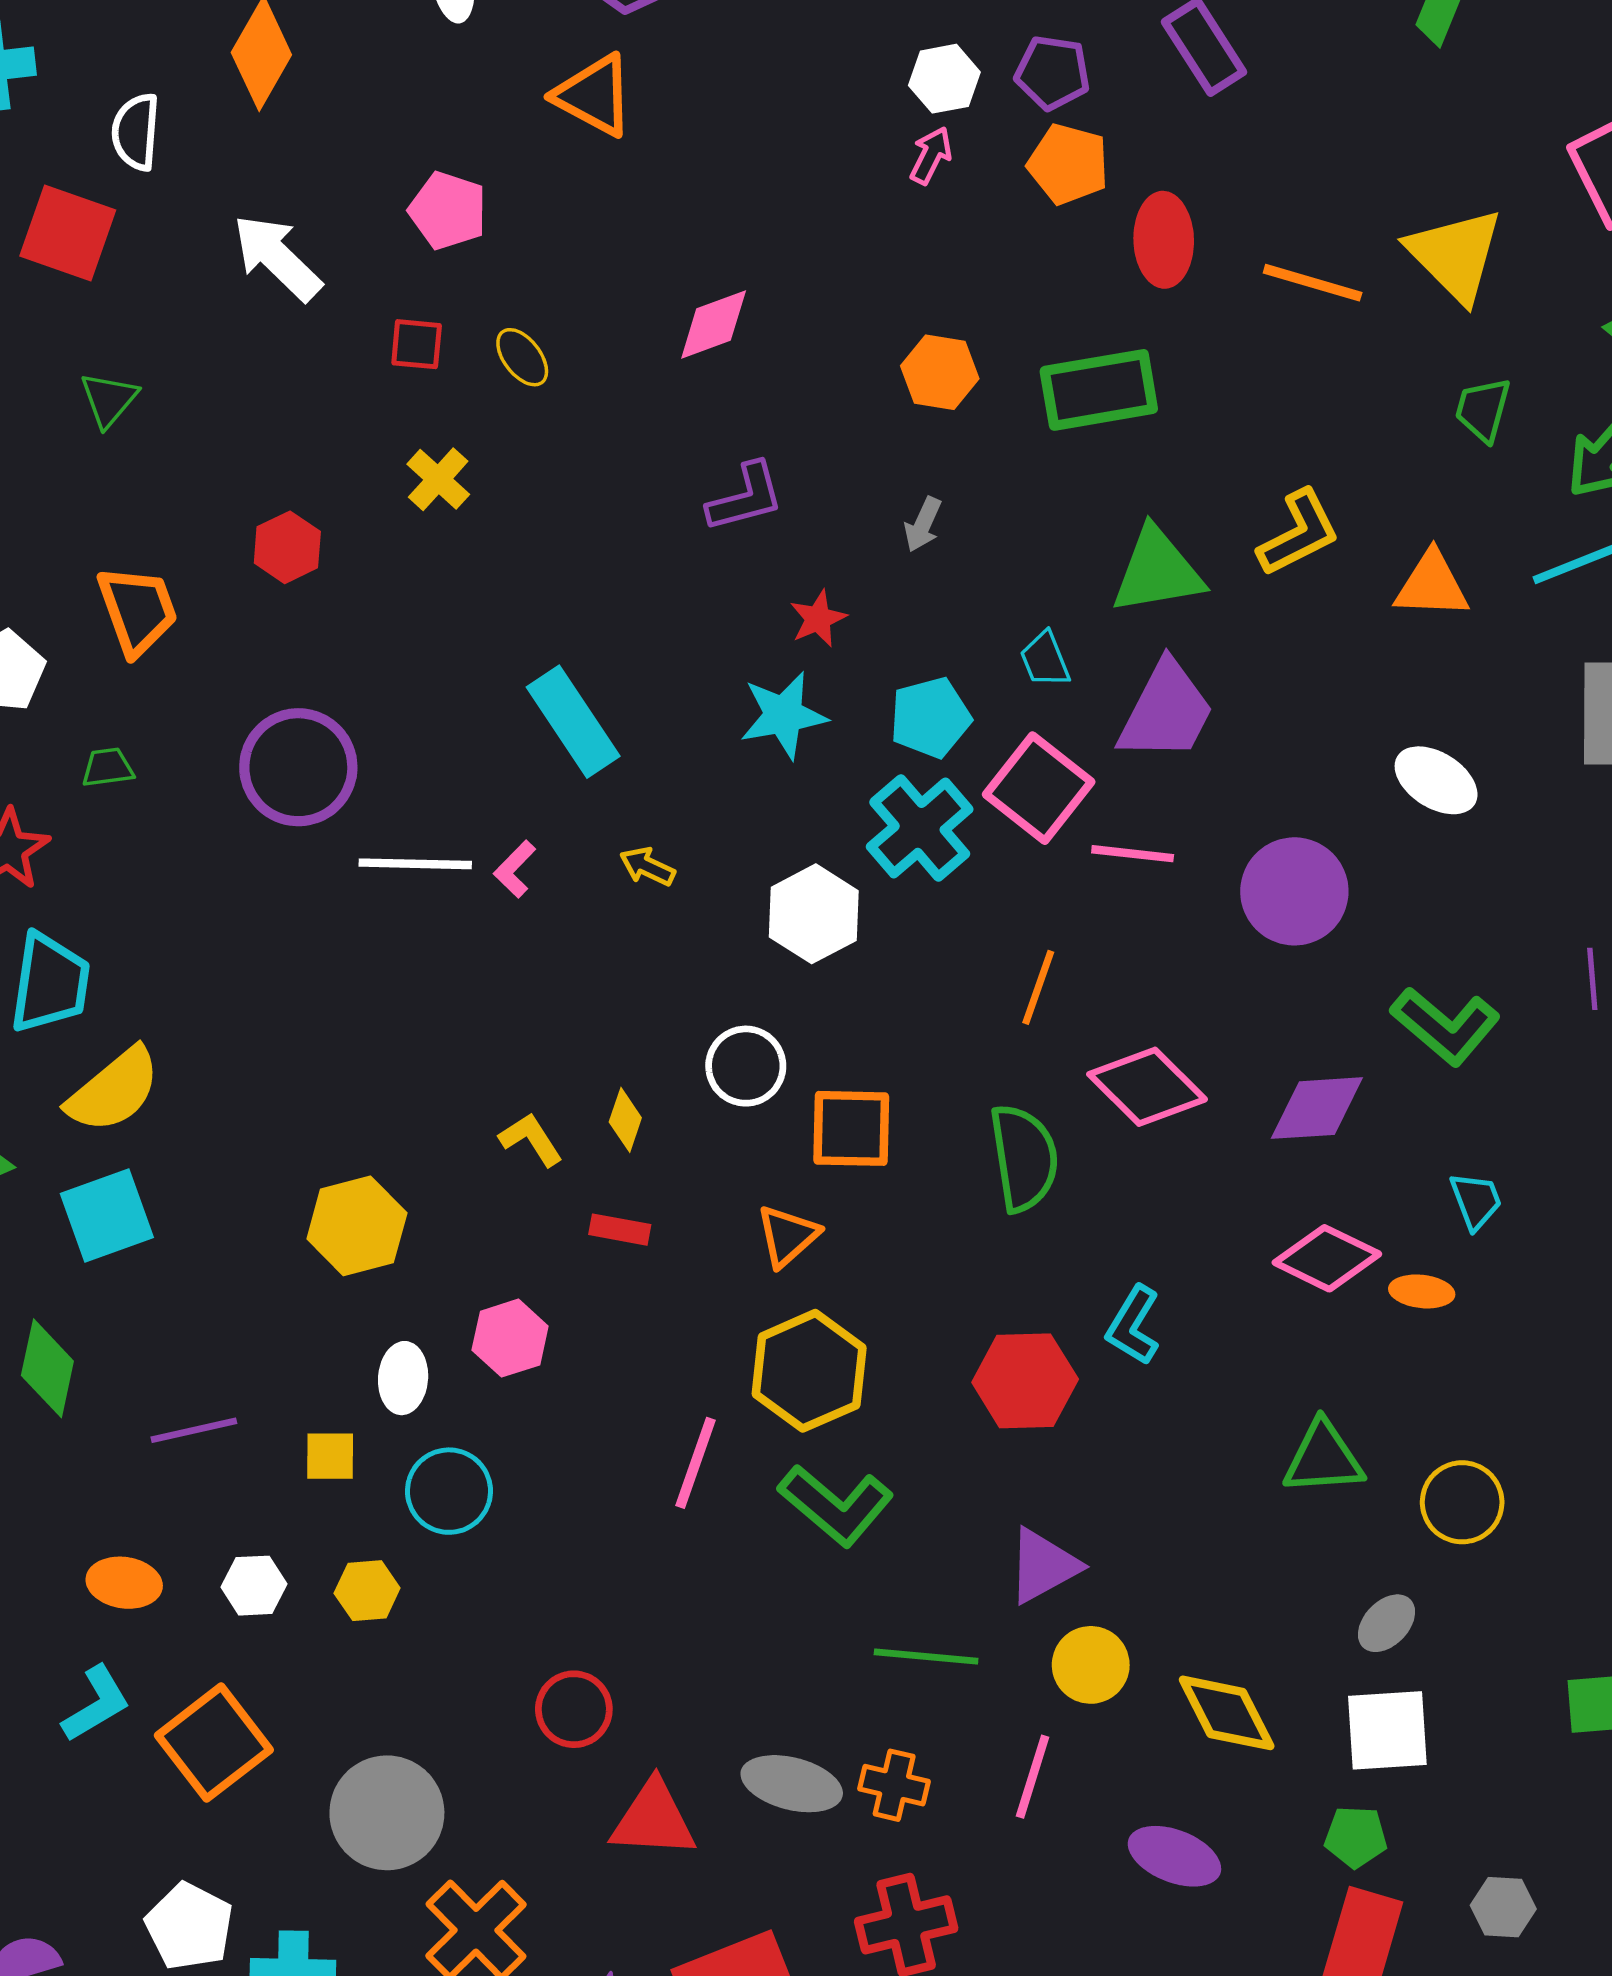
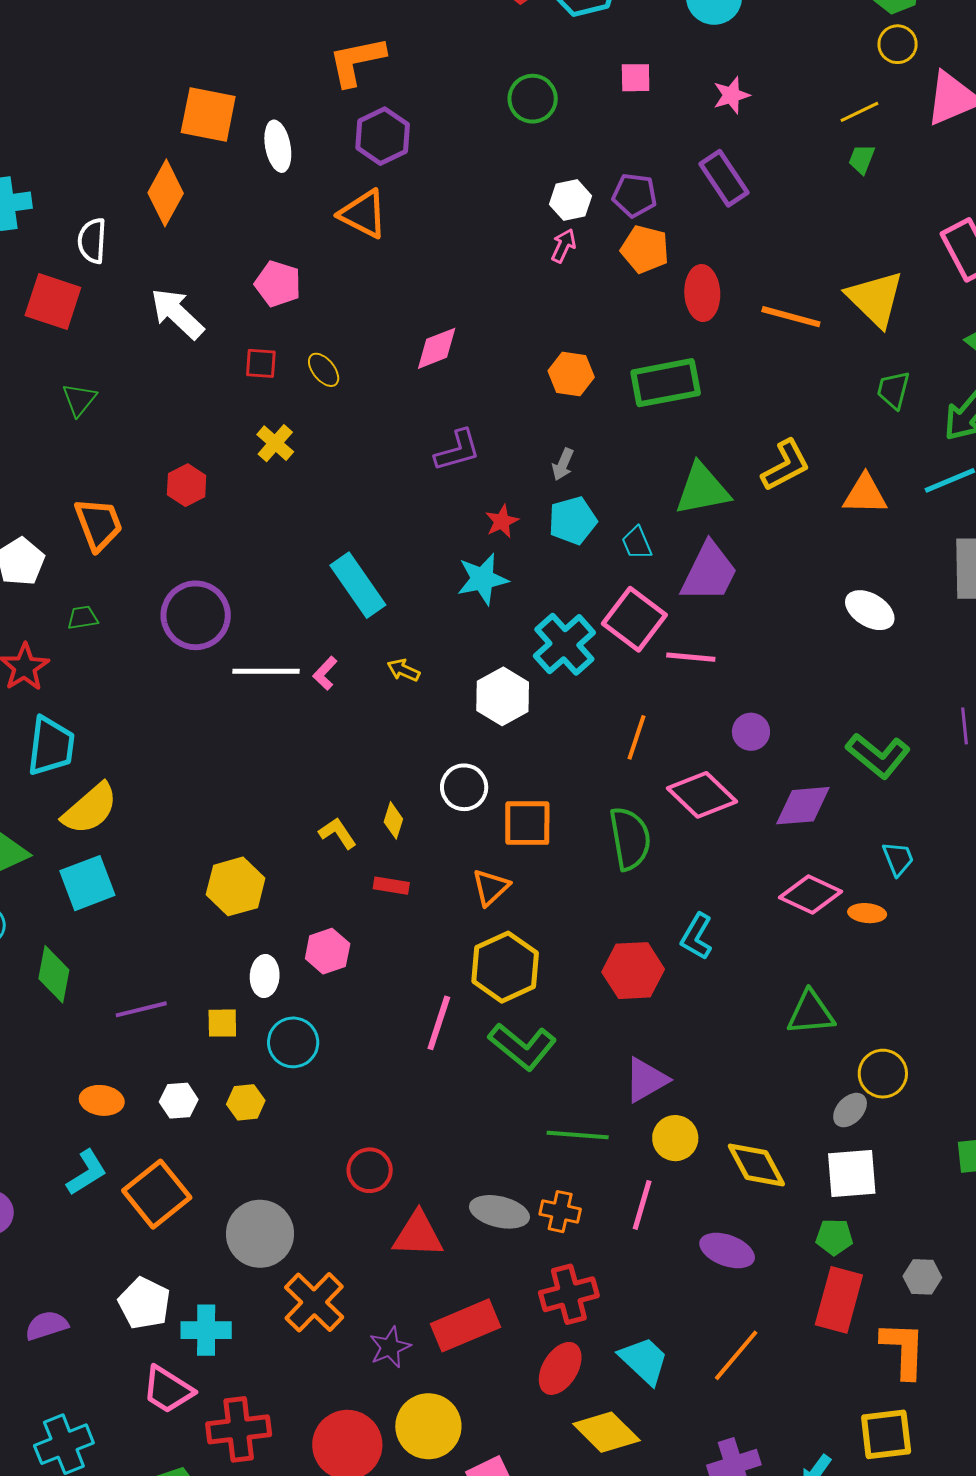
cyan pentagon: (930, 718) -> (573, 521), moved
purple circle: (1294, 891) -> (751, 732), moved, size x0.6
yellow circle: (1462, 1502) -> (883, 1074), moved

